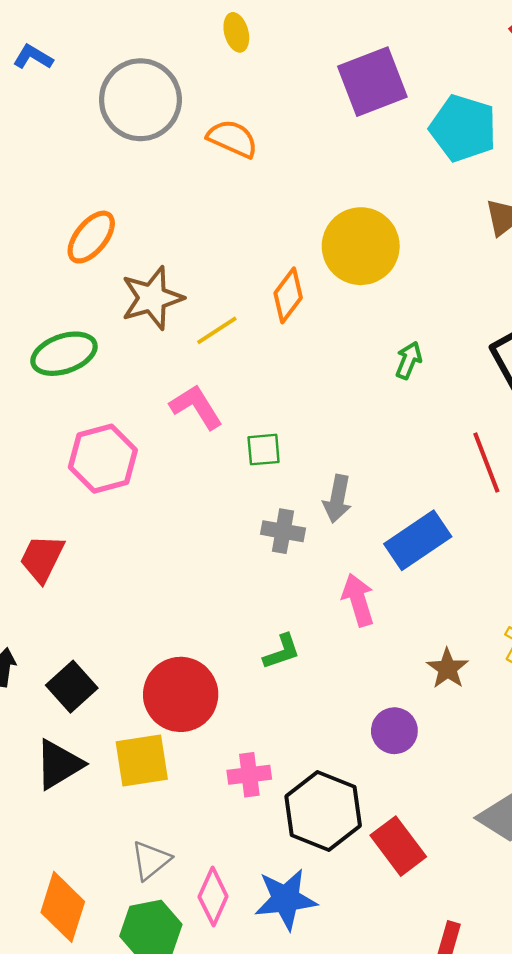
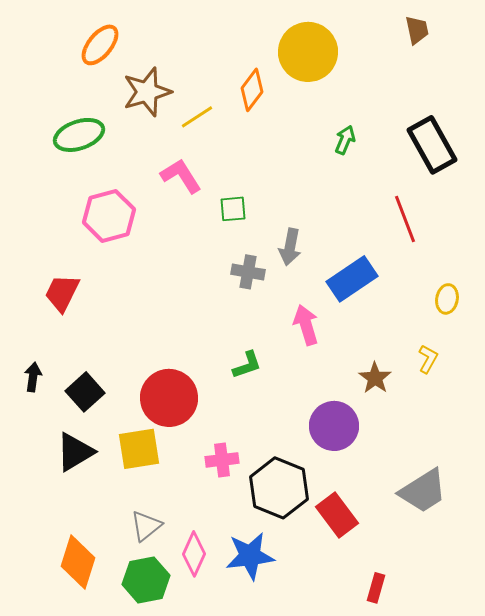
purple circle: (394, 731) -> (334, 426), size x1.4

